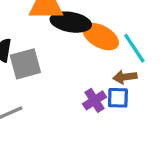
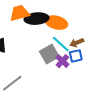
cyan line: (134, 48) -> (61, 44), moved
gray square: (25, 64) -> (49, 54), moved

